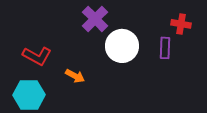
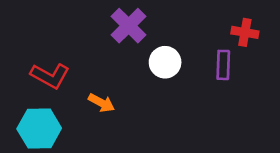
white circle: (122, 46) -> (165, 62), size x0.7

